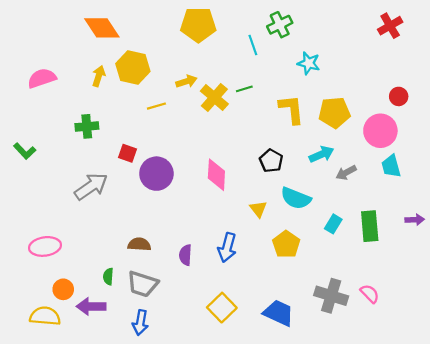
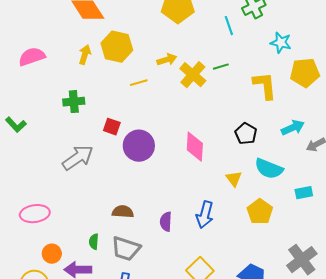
yellow pentagon: (334, 113) -> (305, 73), moved
cyan rectangle: (333, 224) -> (304, 193), turned 48
gray cross: (331, 296) -> (302, 260), turned 36

